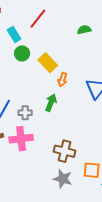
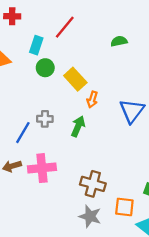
cyan rectangle: (14, 34) -> (36, 45), turned 49
gray cross: (25, 113) -> (45, 119), moved

